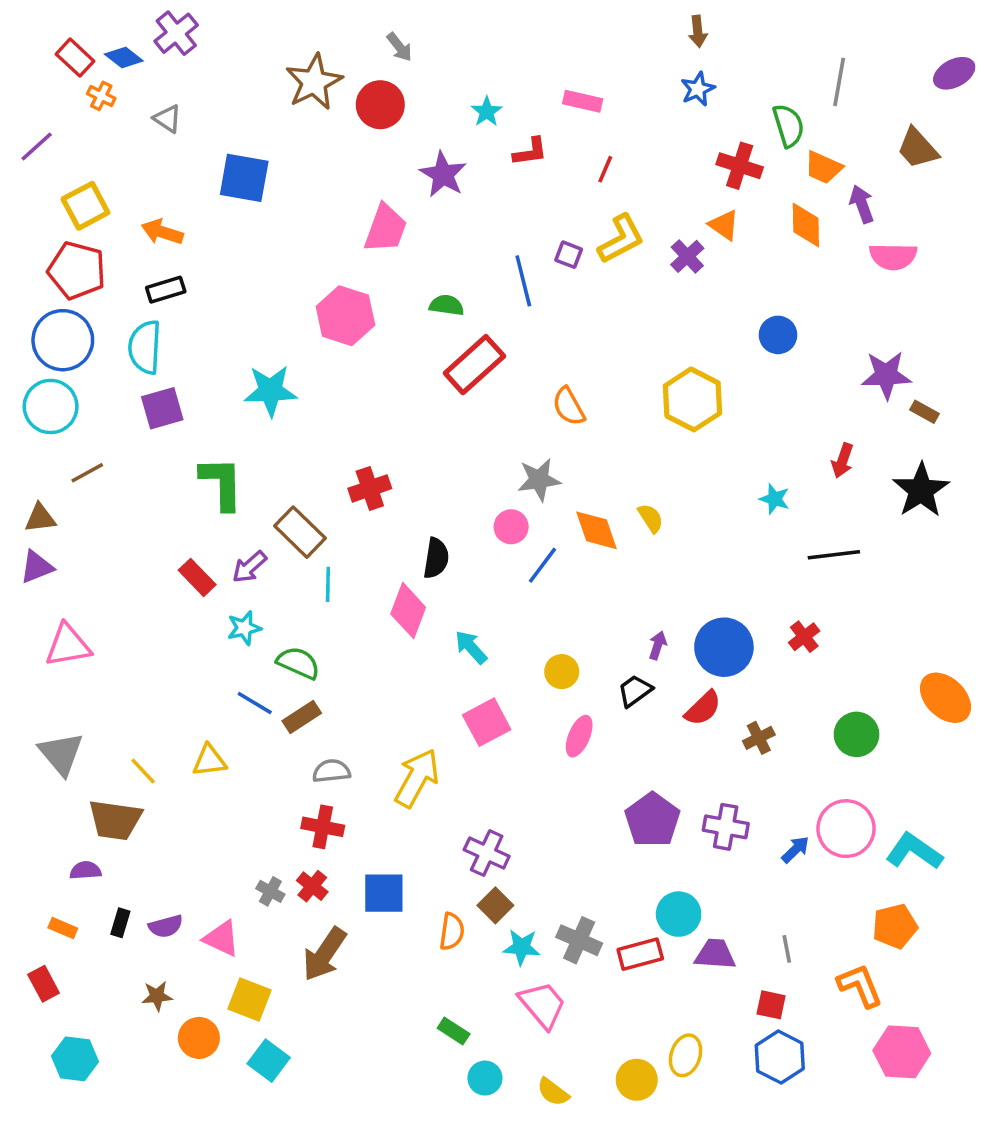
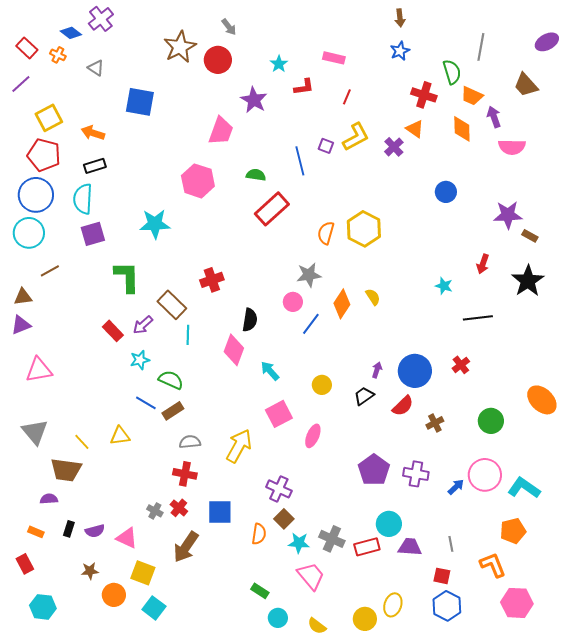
red rectangle: (75, 58) -> (27, 48), moved
yellow hexagon: (693, 399) -> (364, 229), moved
orange semicircle: (569, 406) -> (326, 233), turned 45
orange diamond: (597, 530) -> (342, 304), turned 52
pink ellipse: (579, 736) -> (313, 436), moved

